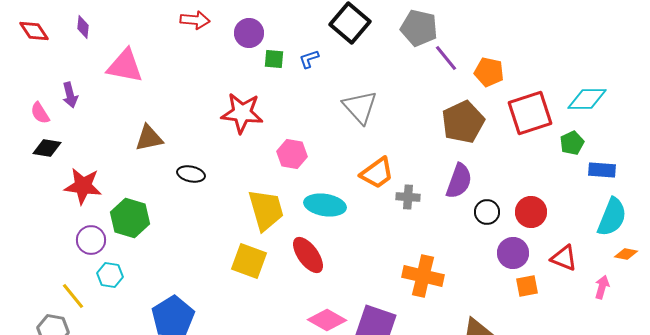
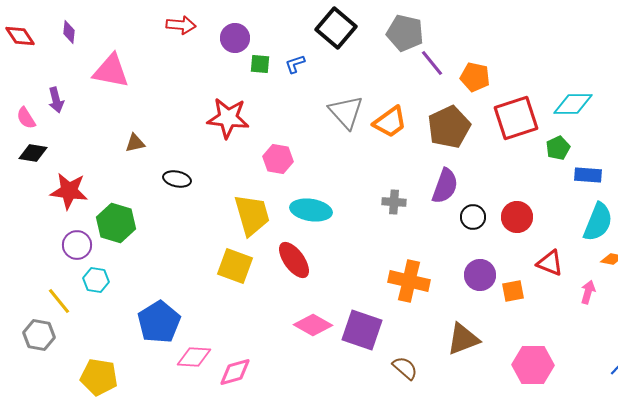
brown triangle: (149, 138) -> (135, 143), size x0.7
orange trapezoid: (377, 173) -> (390, 122), moved
purple circle: (513, 253) -> (480, 275), moved

